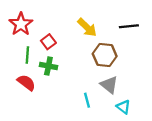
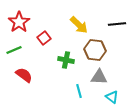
green line: (27, 55) -> (14, 50), moved, turned 63
green cross: (48, 66) -> (66, 60), moved
gray triangle: (109, 85) -> (99, 77), turned -36

